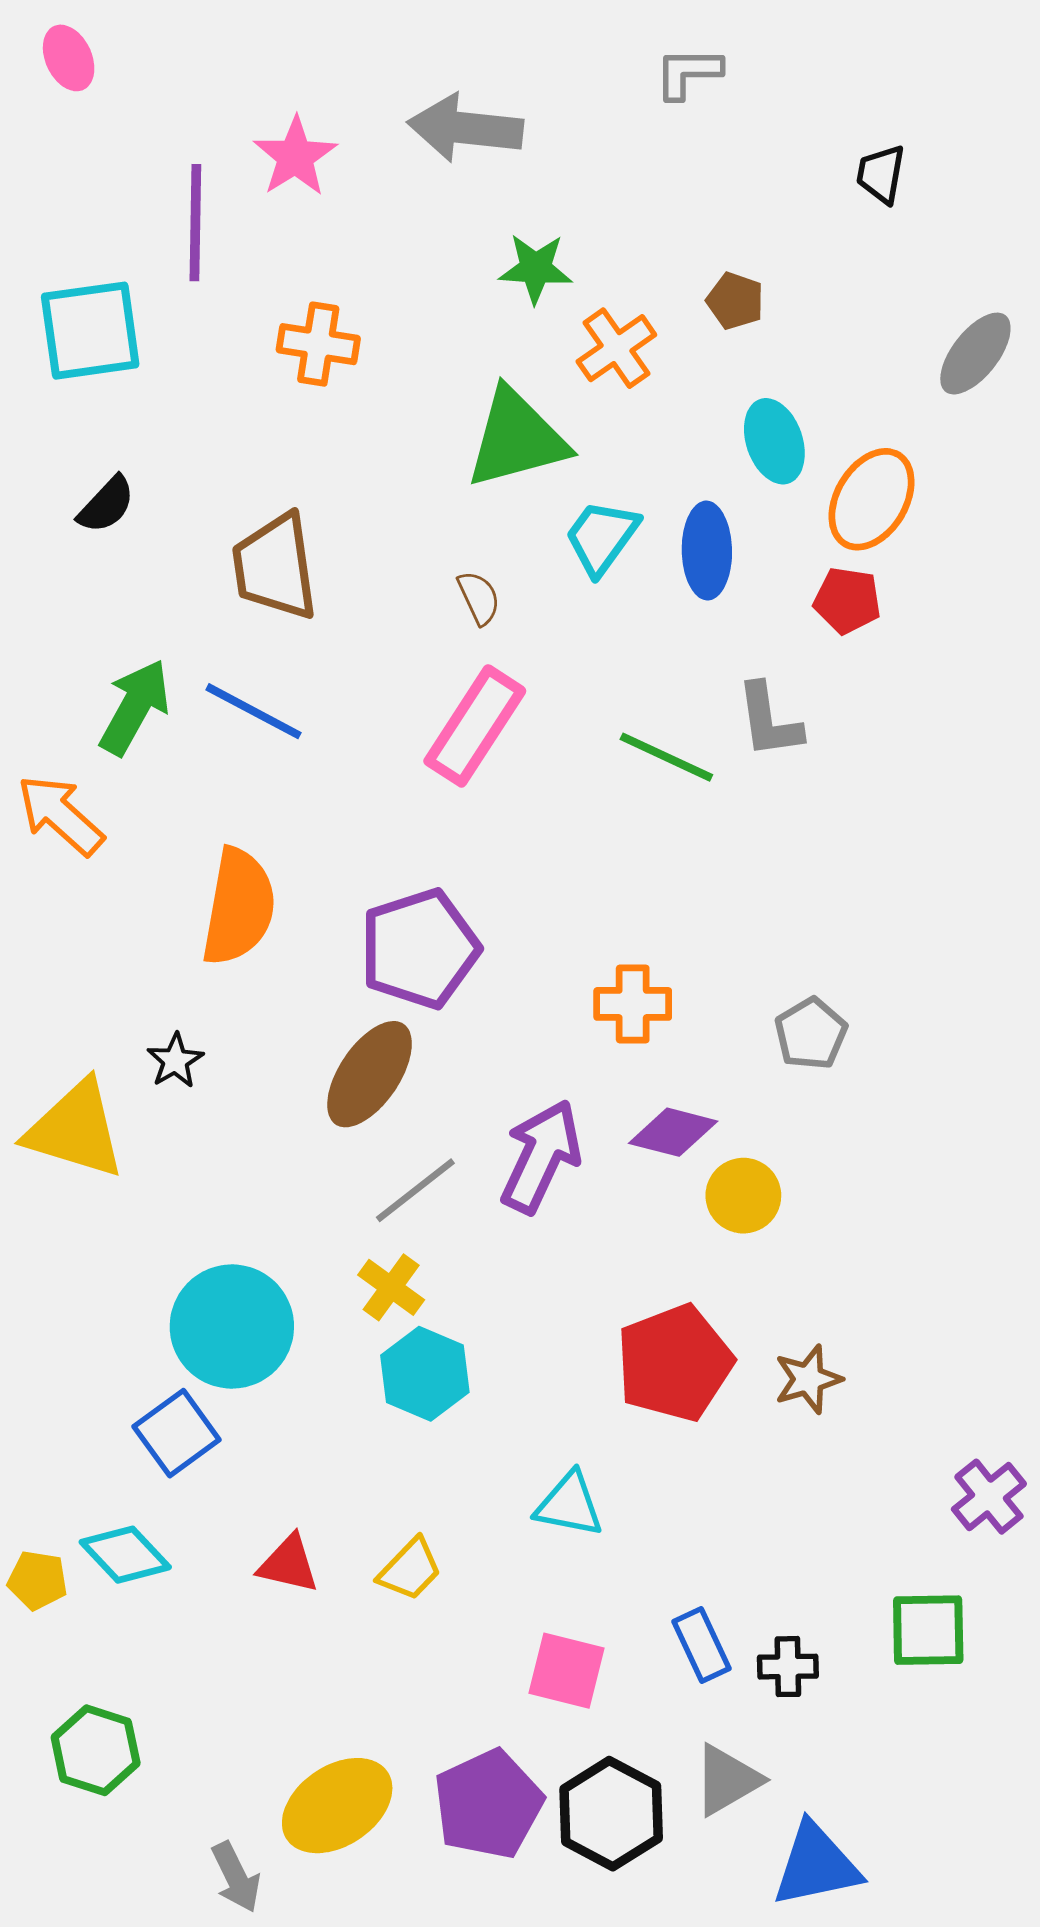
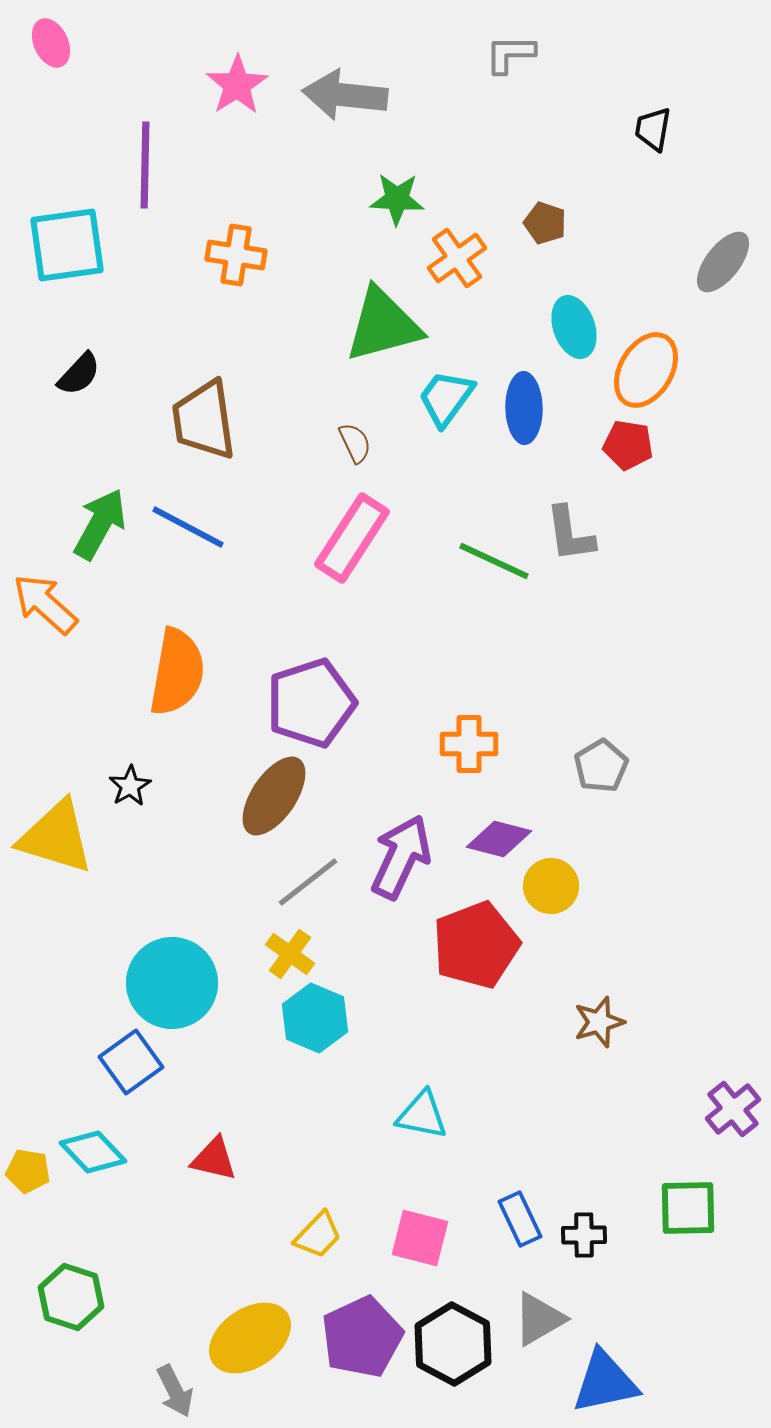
pink star: (295, 156) -> (237, 85), moved
red pentagon: (675, 1363) -> (476, 945), moved
yellow trapezoid: (410, 1569) -> (318, 1235), moved

